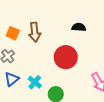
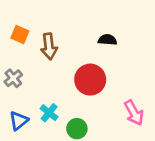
orange square: (13, 33) -> (20, 34), moved
blue triangle: (12, 79) -> (19, 121), moved

